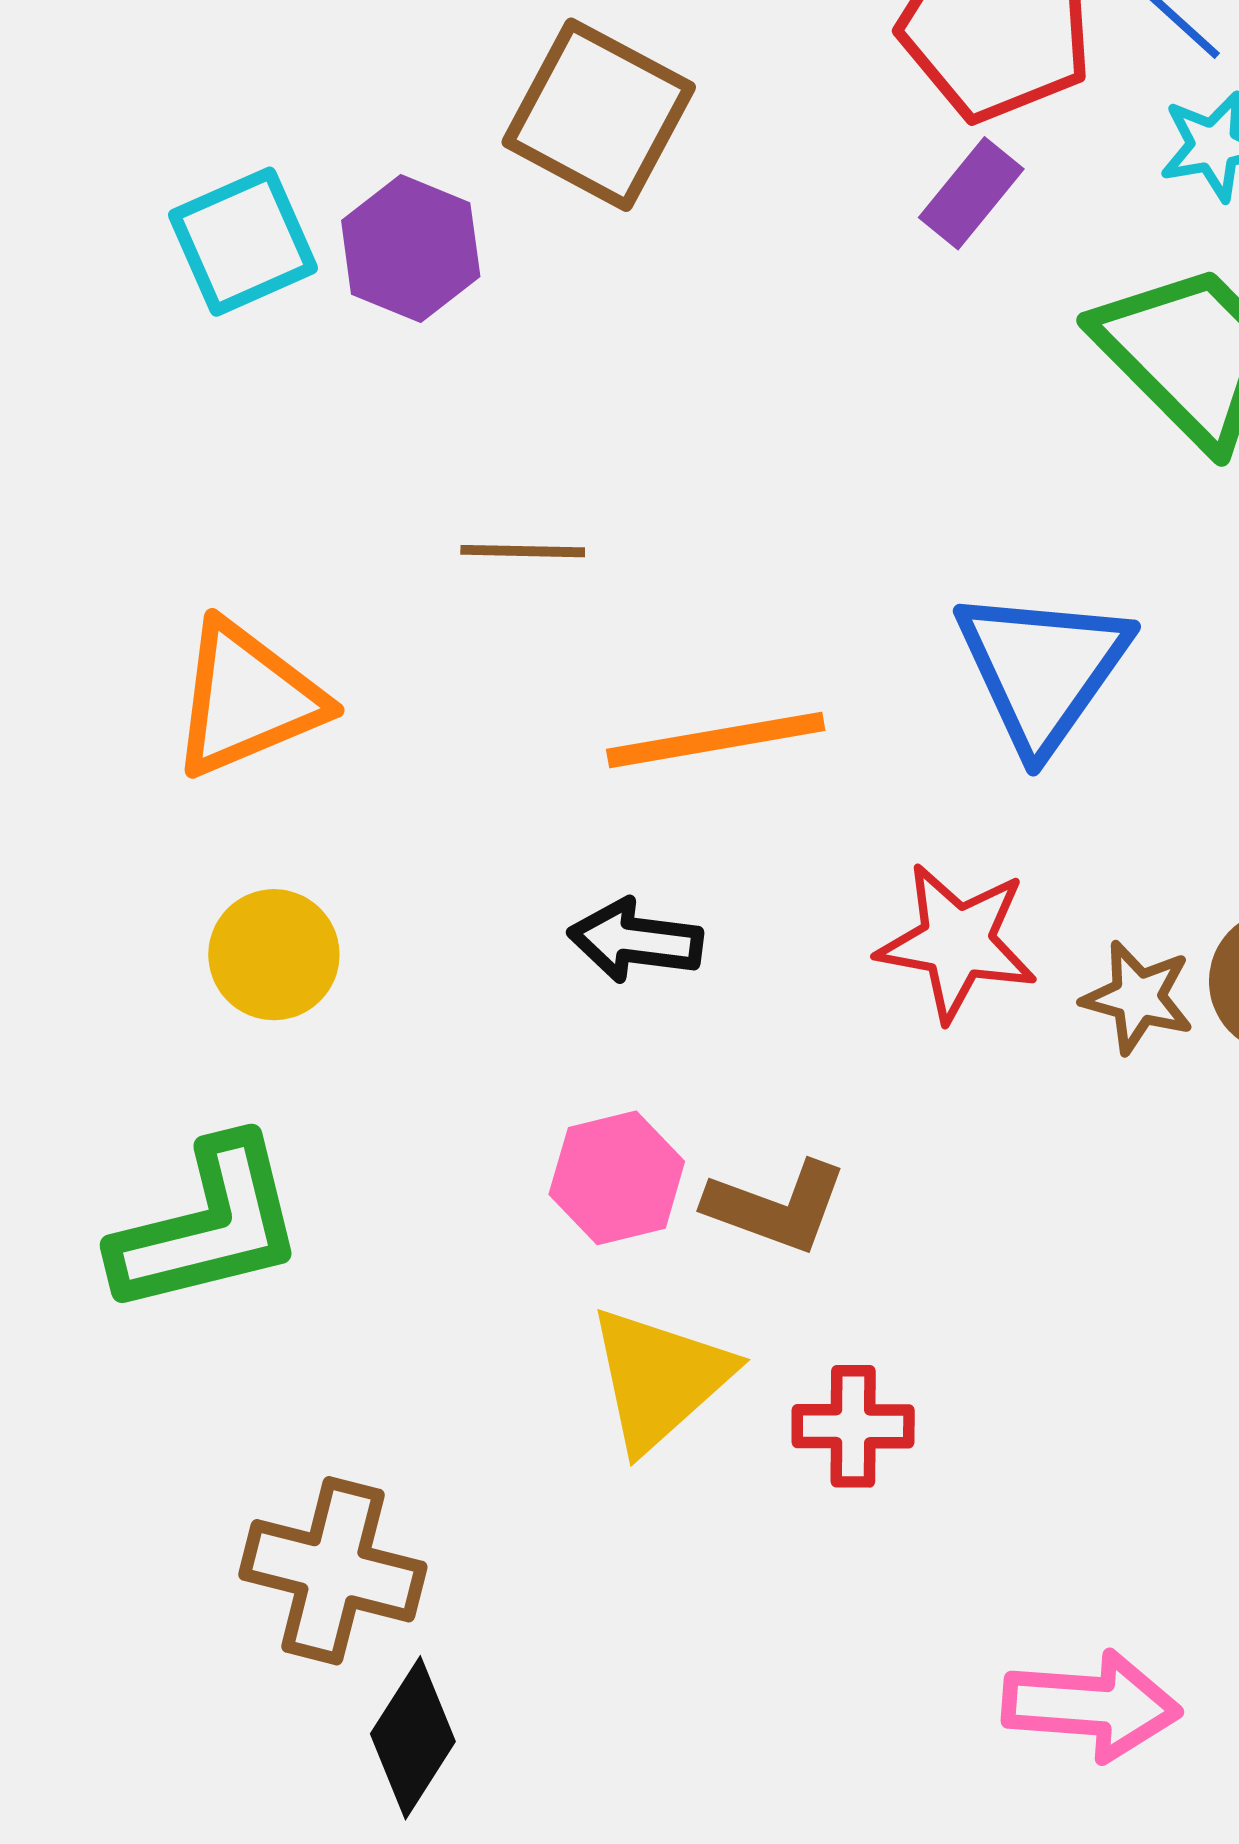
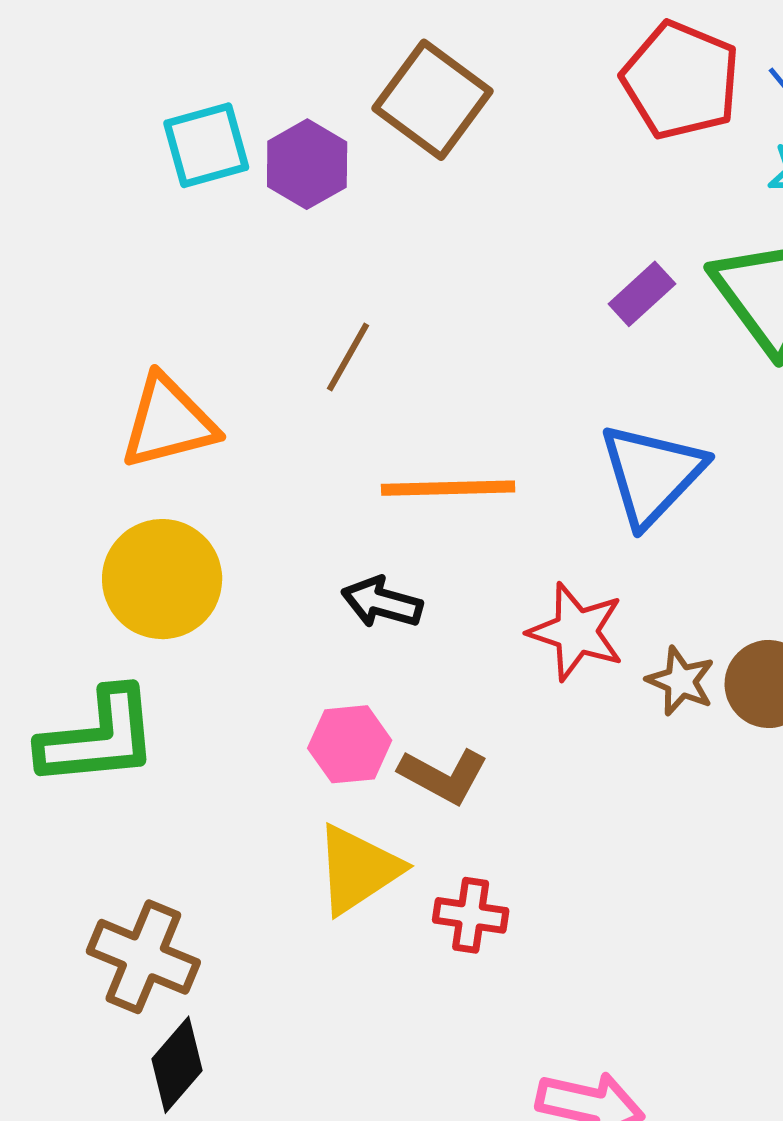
purple rectangle: (971, 193) -> (642, 294), moved
brown line: (523, 551) -> (348, 357), turned -70
yellow circle: (274, 955) -> (162, 579), size x1.5

